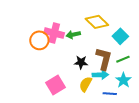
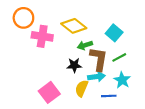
yellow diamond: (97, 22) -> (74, 26), moved
green arrow: (73, 35) -> (85, 45), moved
orange circle: (39, 40) -> (23, 18), moved

